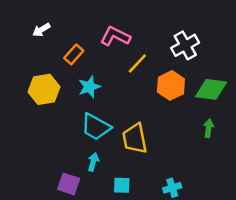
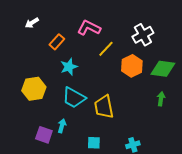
yellow hexagon: (44, 89) -> (34, 89), moved
cyan arrow: (93, 162) -> (62, 126), moved
purple square: (69, 184) -> (44, 135), moved

